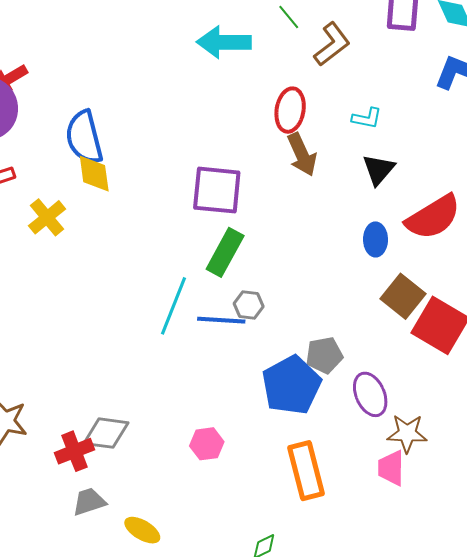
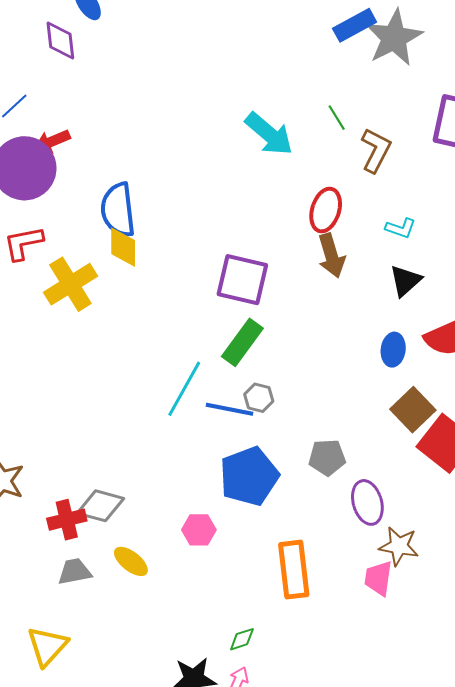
cyan arrow: (224, 42) -> (269, 134), turned -148
brown L-shape: (332, 44) -> (376, 150), turned -33
yellow cross: (47, 217) -> (70, 284), size x1.4
blue pentagon: (291, 385) -> (249, 476), moved
yellow ellipse: (142, 530) -> (131, 561), moved

